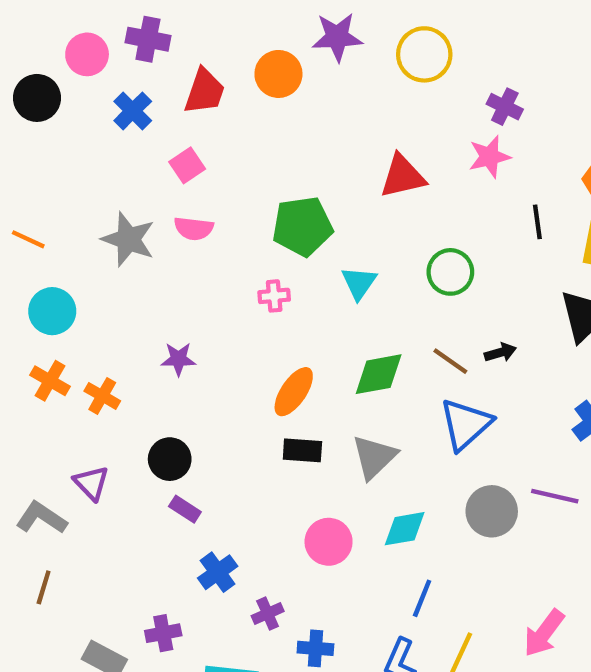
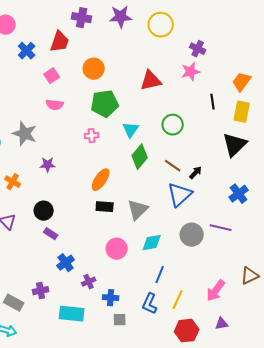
purple cross: (148, 39) -> (82, 18), moved
orange circle: (278, 74) -> (94, 69), moved
gray star: (128, 239) -> (25, 134), moved
black arrow: (500, 352) -> (196, 173), moved, turned -32
green diamond: (379, 374) -> (140, 157), moved, turned -40

